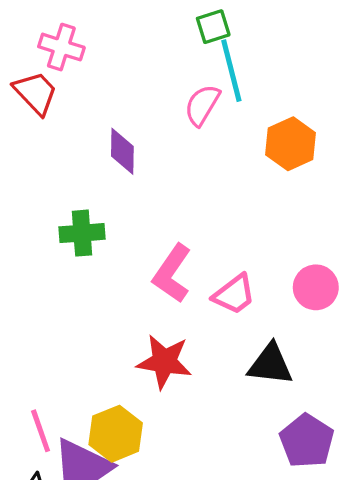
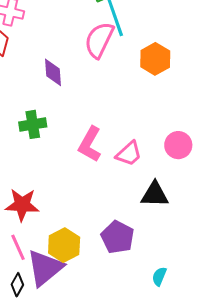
pink semicircle: (202, 105) -> (99, 40), size x1.4
red star: (164, 362) -> (22, 205), moved
purple pentagon: (307, 441) -> (118, 237), moved

